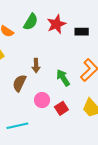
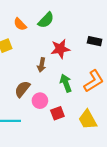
red star: (56, 24) -> (60, 49), moved
brown semicircle: (19, 83) -> (22, 89), moved

